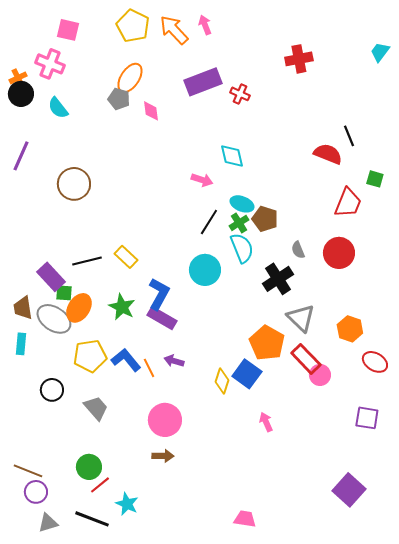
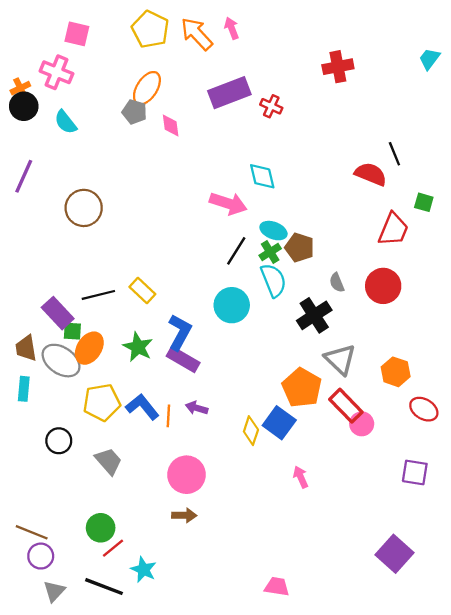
pink arrow: (202, 180) -> (228, 203), size x1.5
orange line: (149, 368) -> (168, 416), turned 30
gray triangle: (48, 523) -> (54, 591), turned -30

